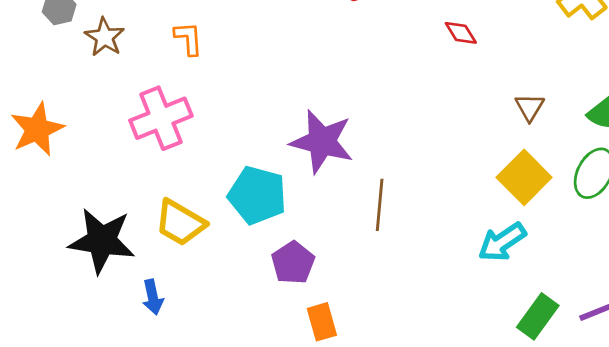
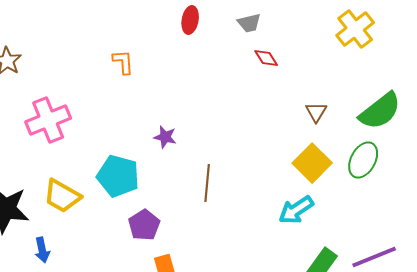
orange L-shape: (188, 38) -> (123, 62), moved
purple star: (322, 142) -> (165, 137), size x0.5

